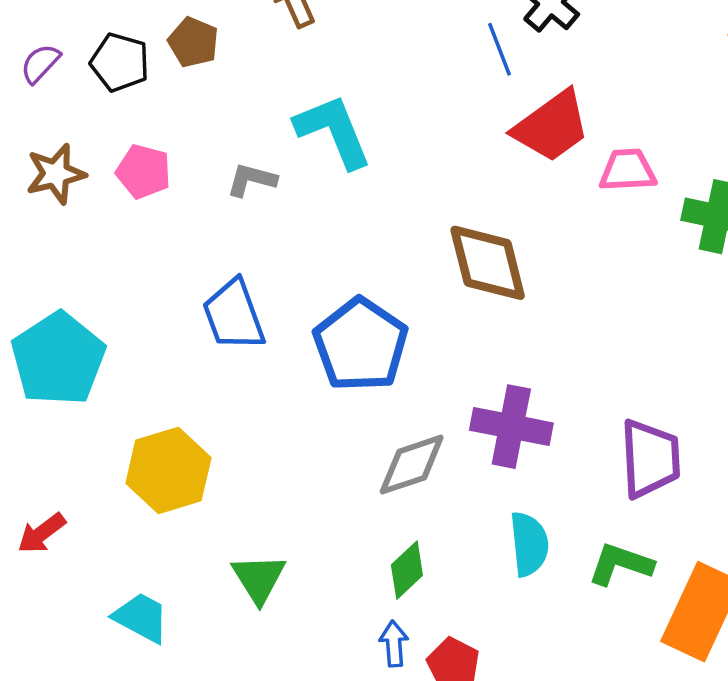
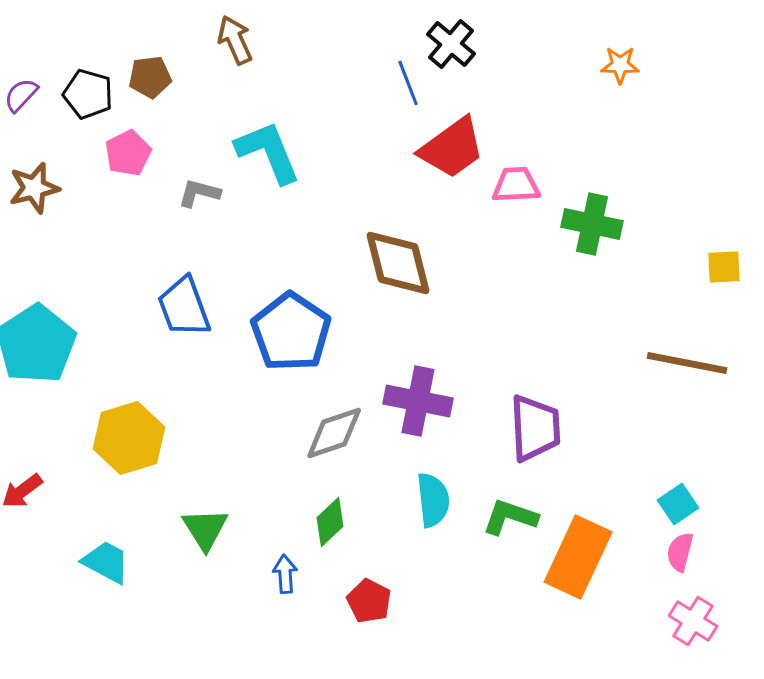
brown pentagon: (193, 42) -> (150, 77), turned -30
pink pentagon: (144, 171) -> (128, 153), moved, turned 30
blue arrow: (394, 644) -> (285, 574), moved

